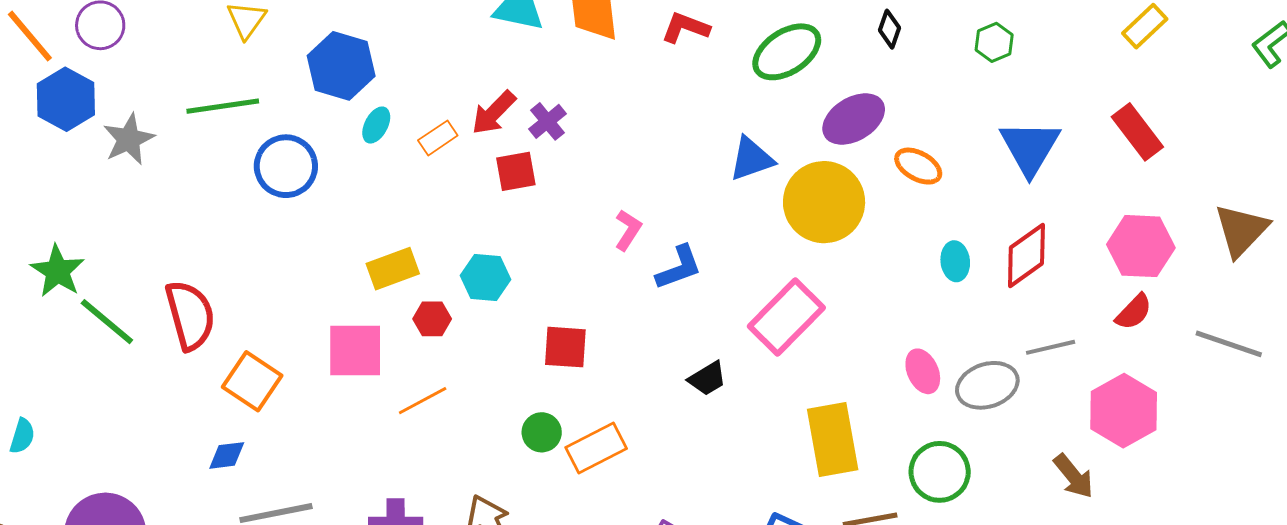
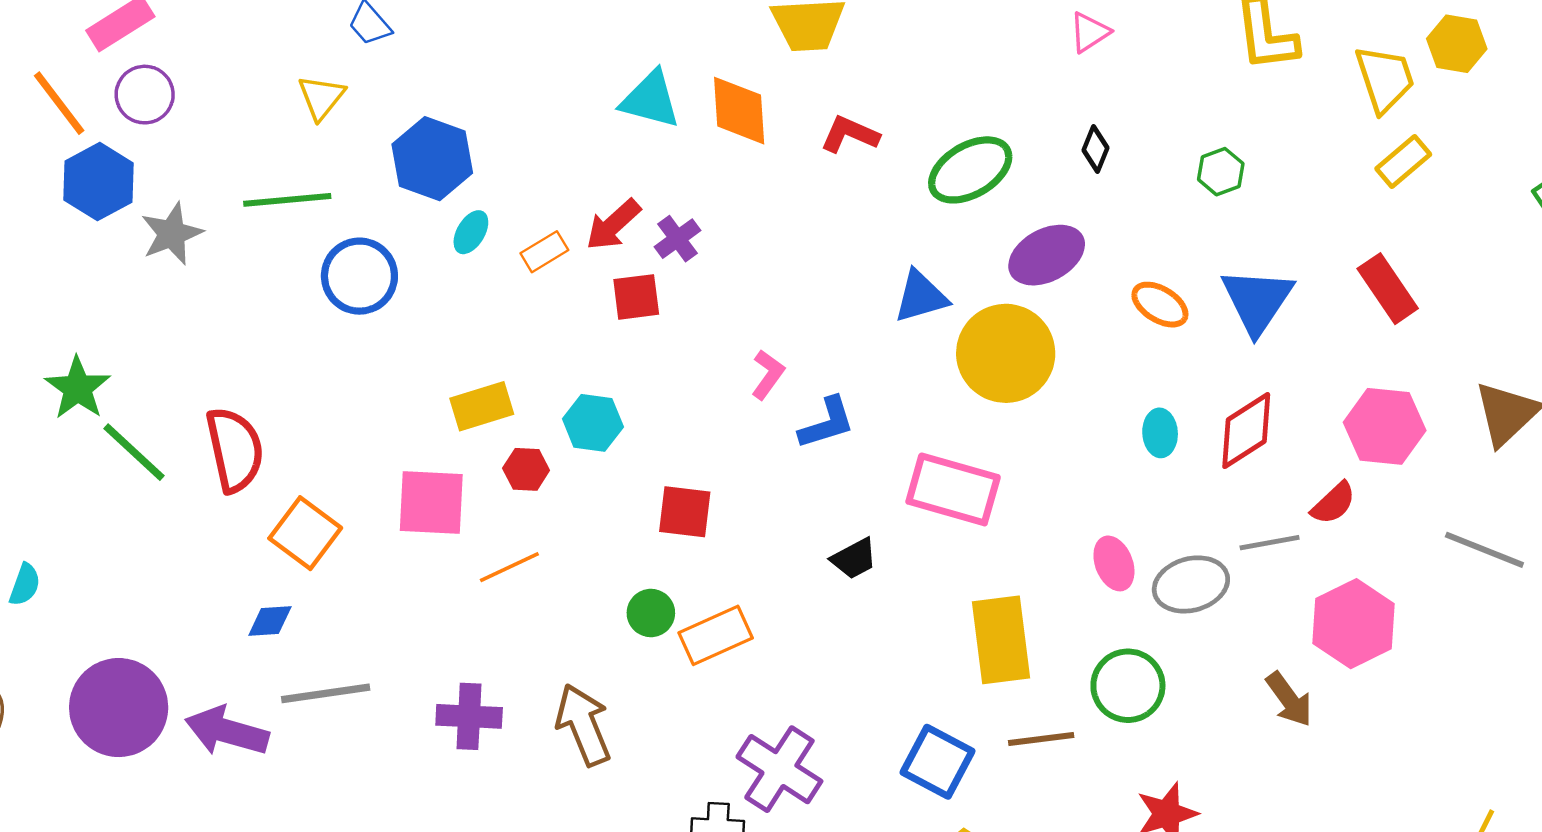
orange ellipse: (918, 166) -> (1160, 305), moved
red semicircle: (1134, 312) -> (1333, 503), moved
pink rectangle: (786, 317) -> (953, 489), turned 58

